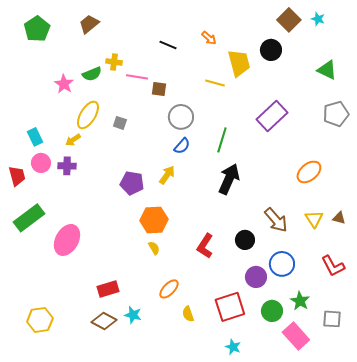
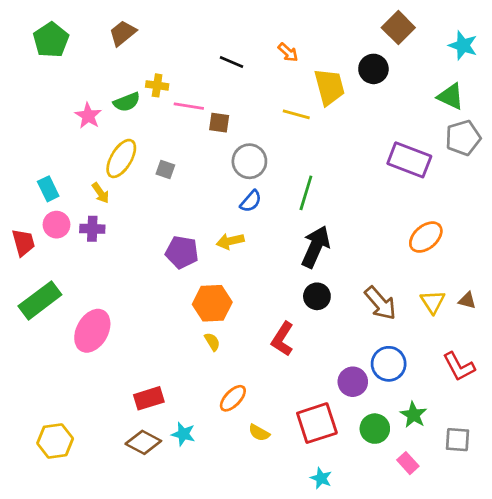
cyan star: (318, 19) -> (463, 45), moved, size x1.5
gray pentagon: (336, 114) -> (463, 138), moved
purple rectangle: (272, 116) -> (409, 160), moved, turned 64
yellow arrow: (73, 140) -> (101, 193), turned -91
yellow arrow: (167, 175) -> (230, 241), turned -138
black circle: (245, 240) -> (317, 296), moved
yellow semicircle: (188, 314) -> (259, 433), turned -42
pink rectangle: (296, 336) -> (408, 463), size x0.6

